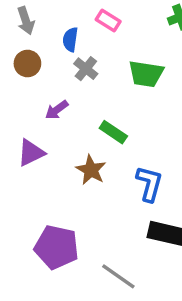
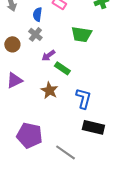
brown circle: (27, 64) -> (12, 44), moved
gray cross: (86, 69) -> (35, 34), moved
purple arrow: (57, 110) -> (48, 55), moved

